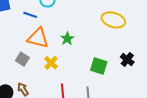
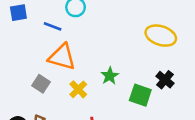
green star: (67, 39) -> (110, 76), moved
black cross: (127, 60) -> (165, 80), moved

